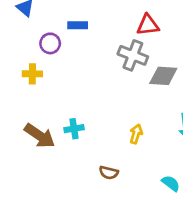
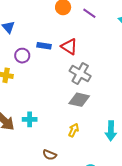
red triangle: (148, 25) -> (69, 47), moved, turned 30
gray diamond: (163, 76) -> (79, 100), moved

